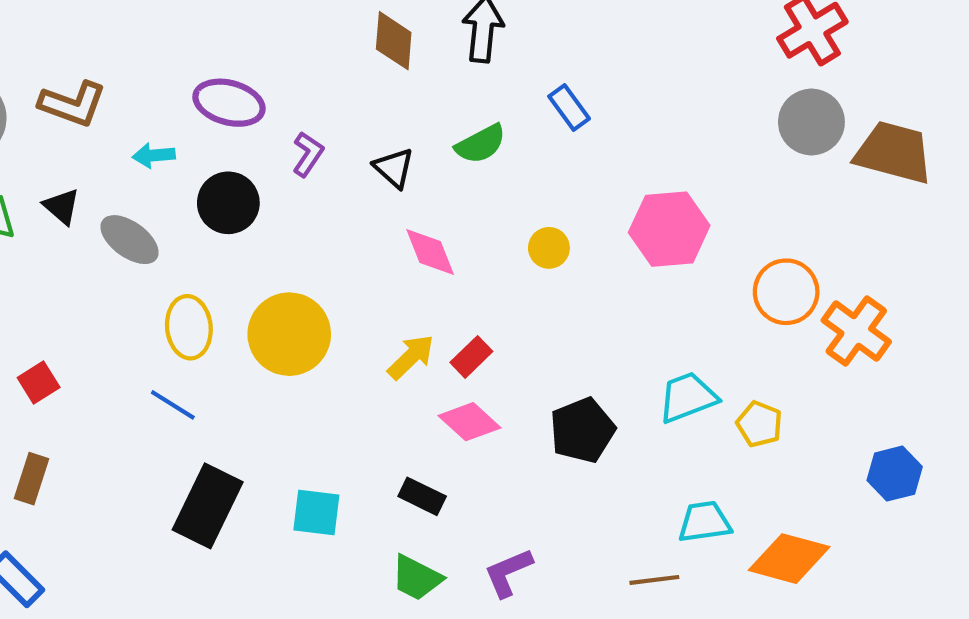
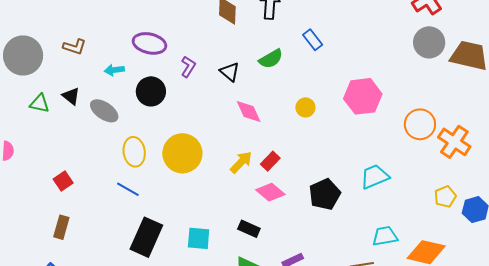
brown L-shape: (73, 104) -> (75, 47), size x0.7
yellow pentagon: (759, 424) -> (445, 197), moved, turned 30

